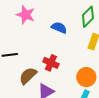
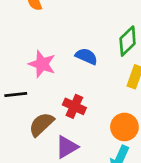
pink star: (26, 15) -> (42, 64), moved

